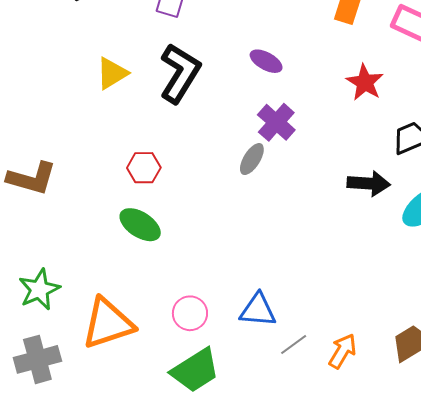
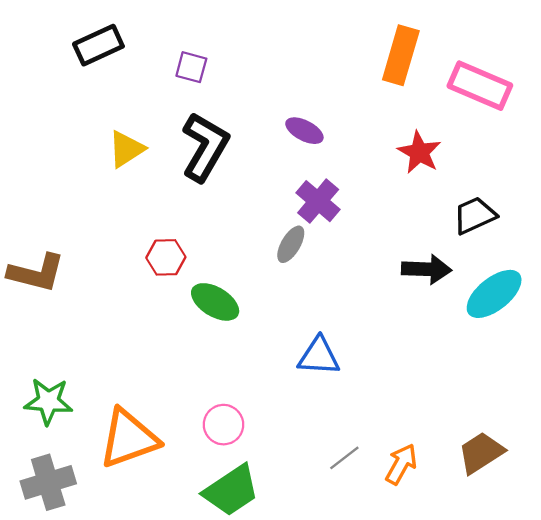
green ellipse: (140, 225) -> (215, 302), moved
green star: (39, 289) -> (48, 401), turned 30
blue triangle: (258, 310) -> (319, 356), moved

